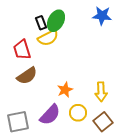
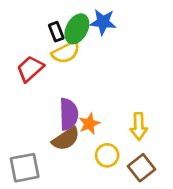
blue star: (102, 16) -> (103, 22), moved
red trapezoid: (22, 50) -> (30, 69), turned 65
brown semicircle: (27, 76) -> (66, 139), moved
purple semicircle: (50, 115) -> (69, 114), moved, turned -45

